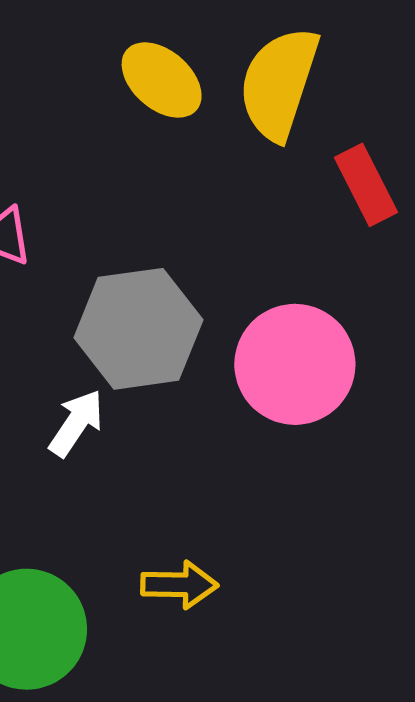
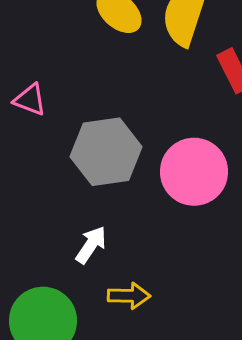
white arrow: (76, 423) -> (91, 245), moved

